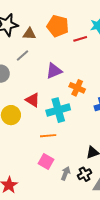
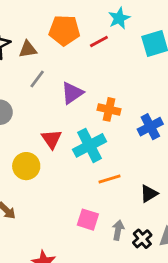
gray line: (22, 55) -> (37, 79), moved
red triangle: (33, 100) -> (52, 139), turned 35
orange line: (48, 136) -> (109, 179), moved
black cross: (85, 174) -> (142, 239), moved

